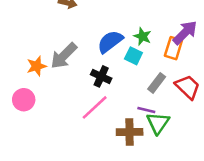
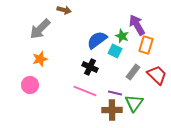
purple arrow: (185, 33) -> (137, 25), moved, turned -75
gray arrow: (64, 56) -> (40, 29), moved
pink line: (95, 107) -> (85, 91), turned 65
purple line: (146, 110) -> (115, 93), moved

